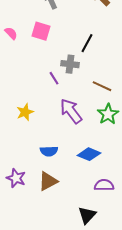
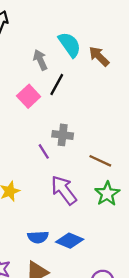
pink square: (41, 31) -> (29, 96), turned 30
black line: (87, 43) -> (57, 85), moved
blue diamond: (89, 154) -> (70, 241), moved

